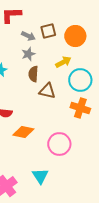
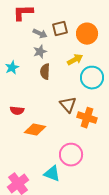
brown triangle: (47, 91) -> (68, 105), moved, turned 36
orange cross: (80, 108) -> (87, 118), moved
pink circle: (59, 144) -> (71, 155), moved
cyan triangle: (40, 176) -> (52, 174), turned -36

